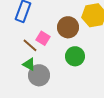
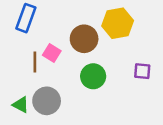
brown line: (30, 45) -> (35, 62), turned 49
green triangle: (29, 64) -> (21, 105), moved

